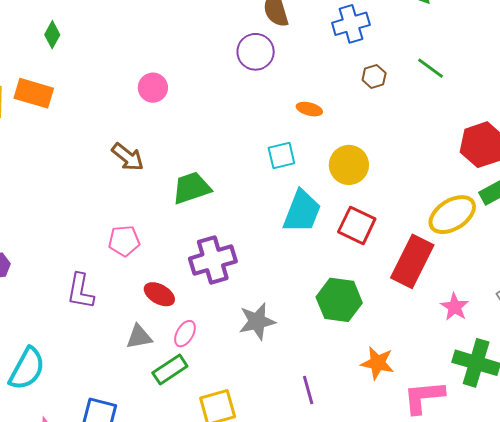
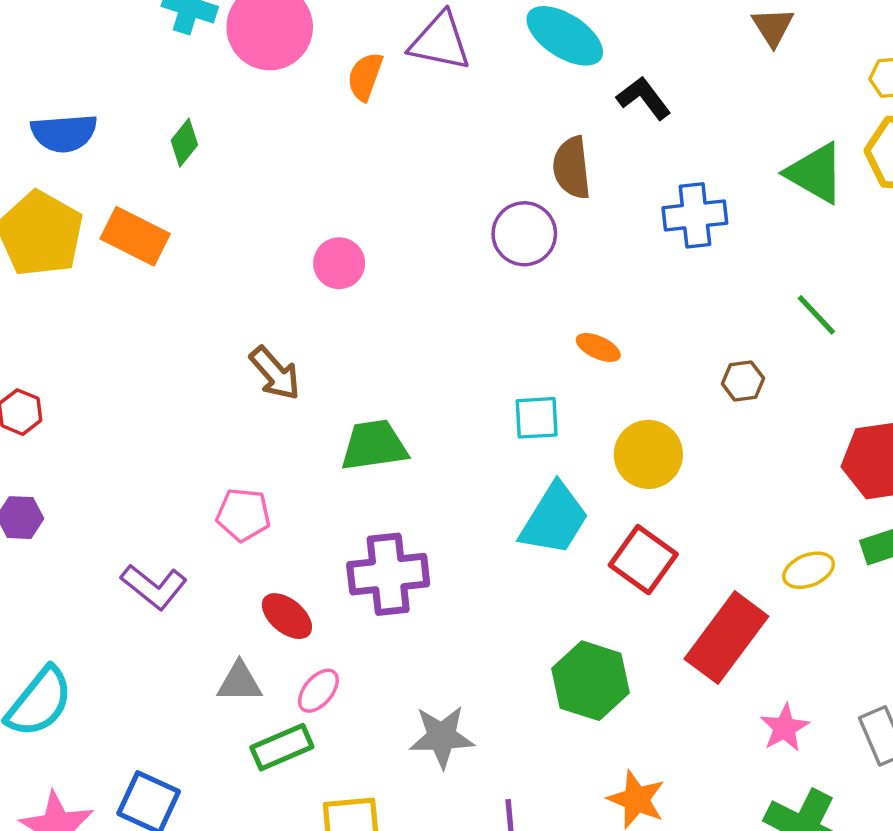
brown hexagon: (374, 77) -> (743, 381), moved
yellow ellipse: (452, 215) -> (809, 570), size x0.6
purple L-shape: (80, 291) -> (154, 587), turned -72
gray star: (257, 321) -> (442, 737), moved

